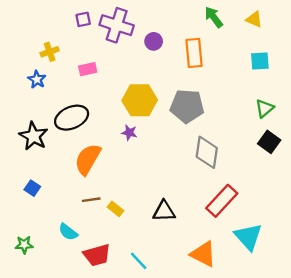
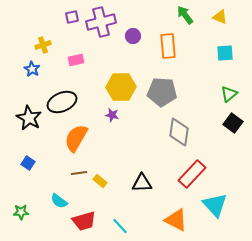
purple cross: (117, 25) -> (101, 22), turned -32

